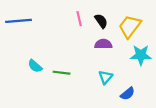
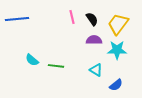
cyan star: (141, 55) -> (117, 50), moved
cyan triangle: (106, 77) -> (96, 70), turned -40

